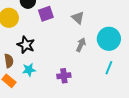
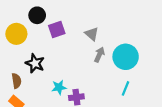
gray arrow: (81, 45) -> (99, 55), moved
cyan star: (29, 70) -> (59, 87), moved

